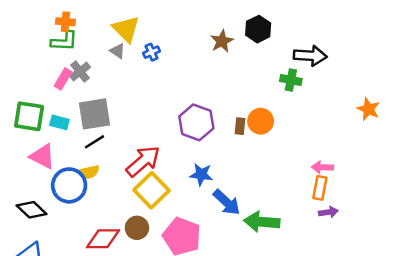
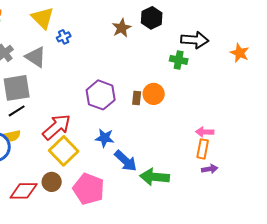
gray triangle: (118, 51) -> (36, 57), moved, size x1.6
orange star: (368, 109) -> (240, 53), moved

